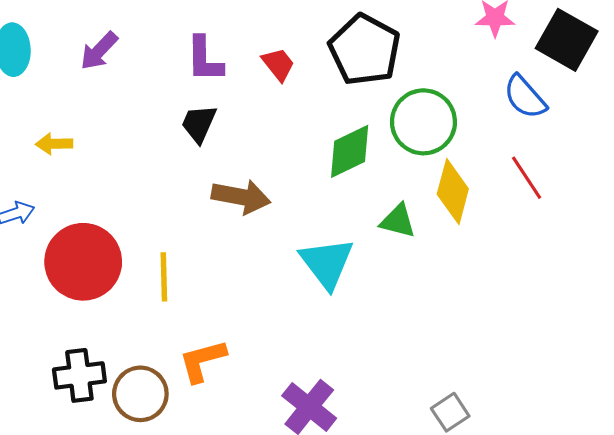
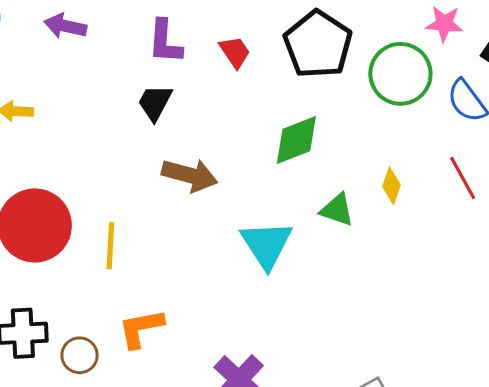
purple arrow: (99, 51) -> (65, 26), turned 54
green circle: (423, 122) -> (400, 74), moved
yellow diamond: (453, 192) -> (392, 186), size x0.6
brown circle: (140, 394) -> (80, 355), size x0.7

